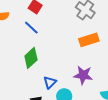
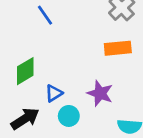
green diamond: (31, 58) -> (25, 71), moved

